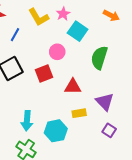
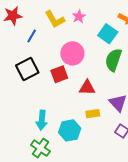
cyan square: (78, 31) -> (108, 34), moved
pink circle: (57, 52) -> (72, 53), size x1.5

